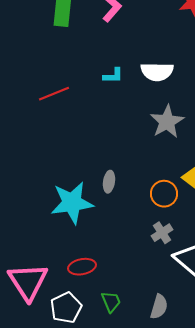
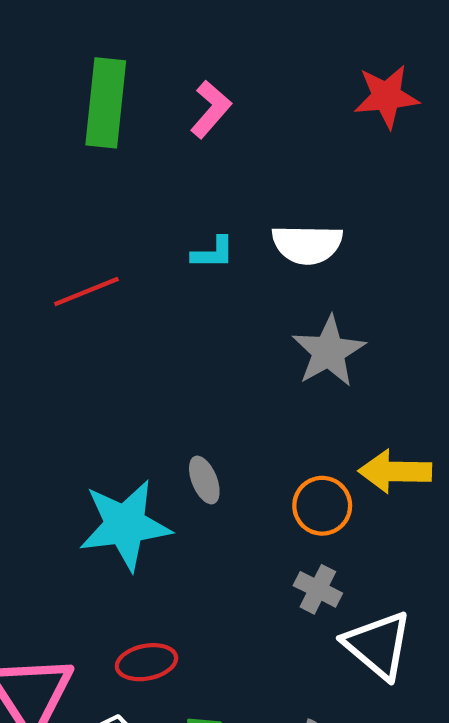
gray ellipse: (109, 182) -> (204, 480), turned -30
gray cross: (162, 233) -> (318, 589), turned -30

